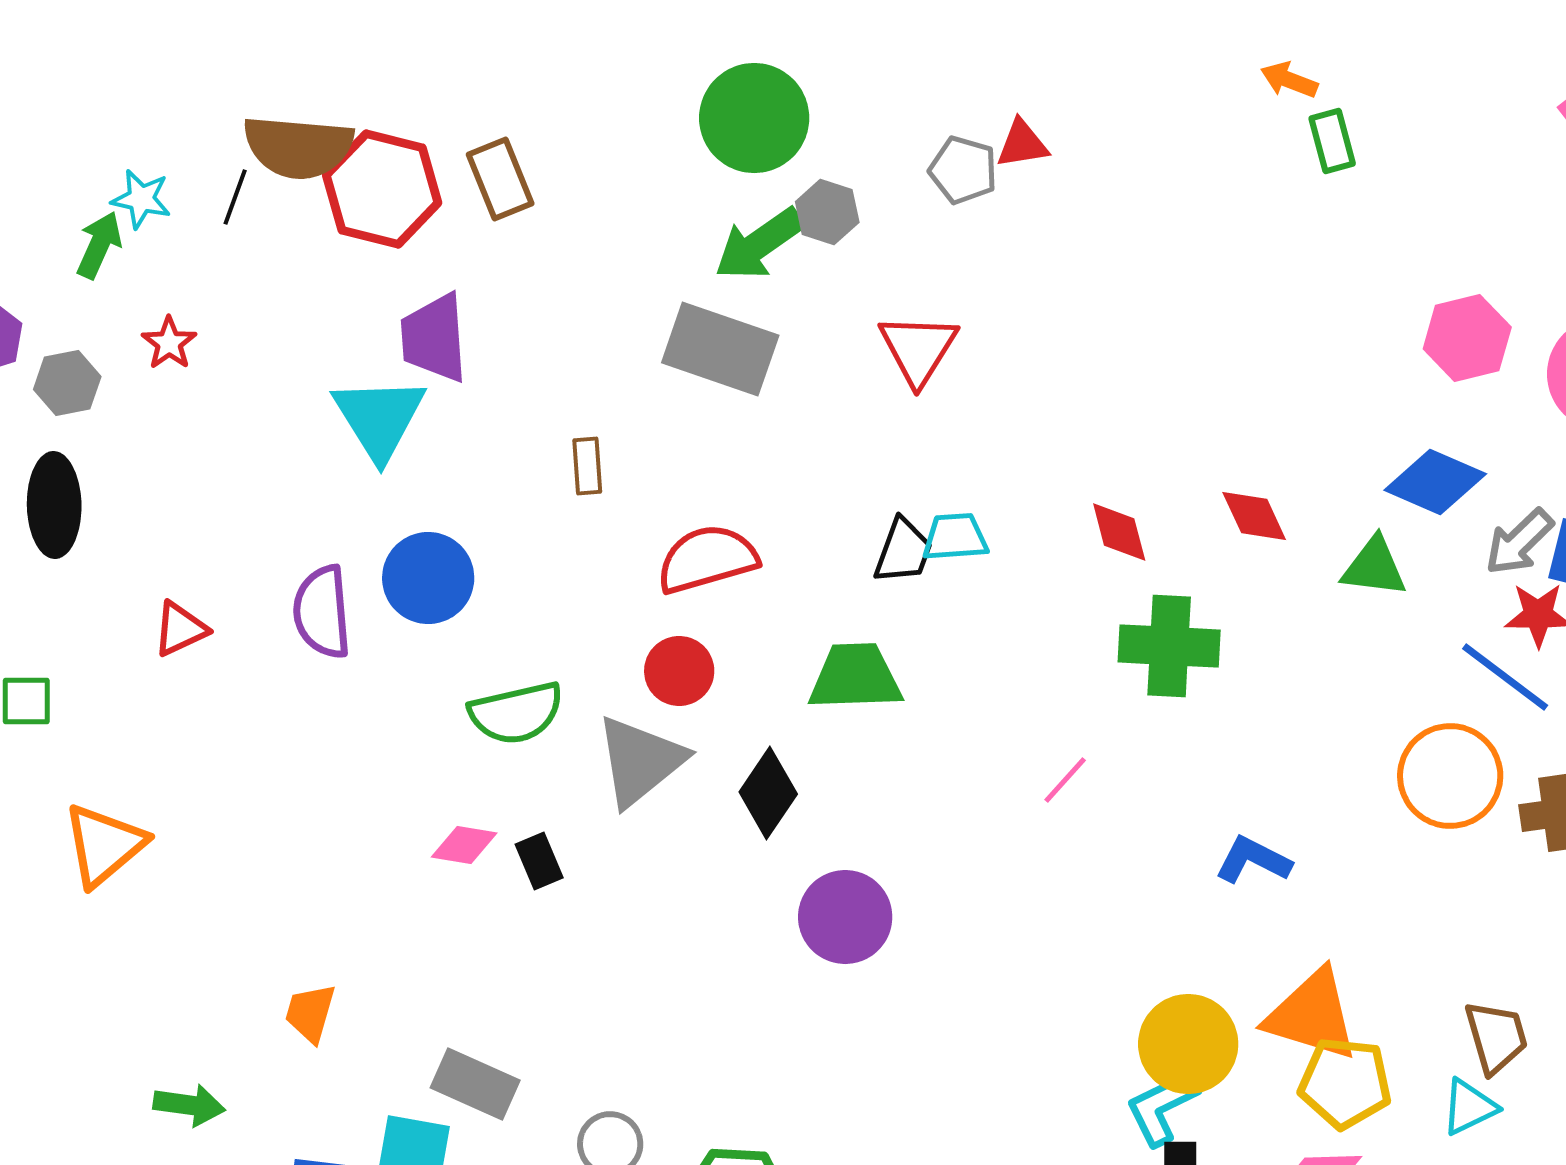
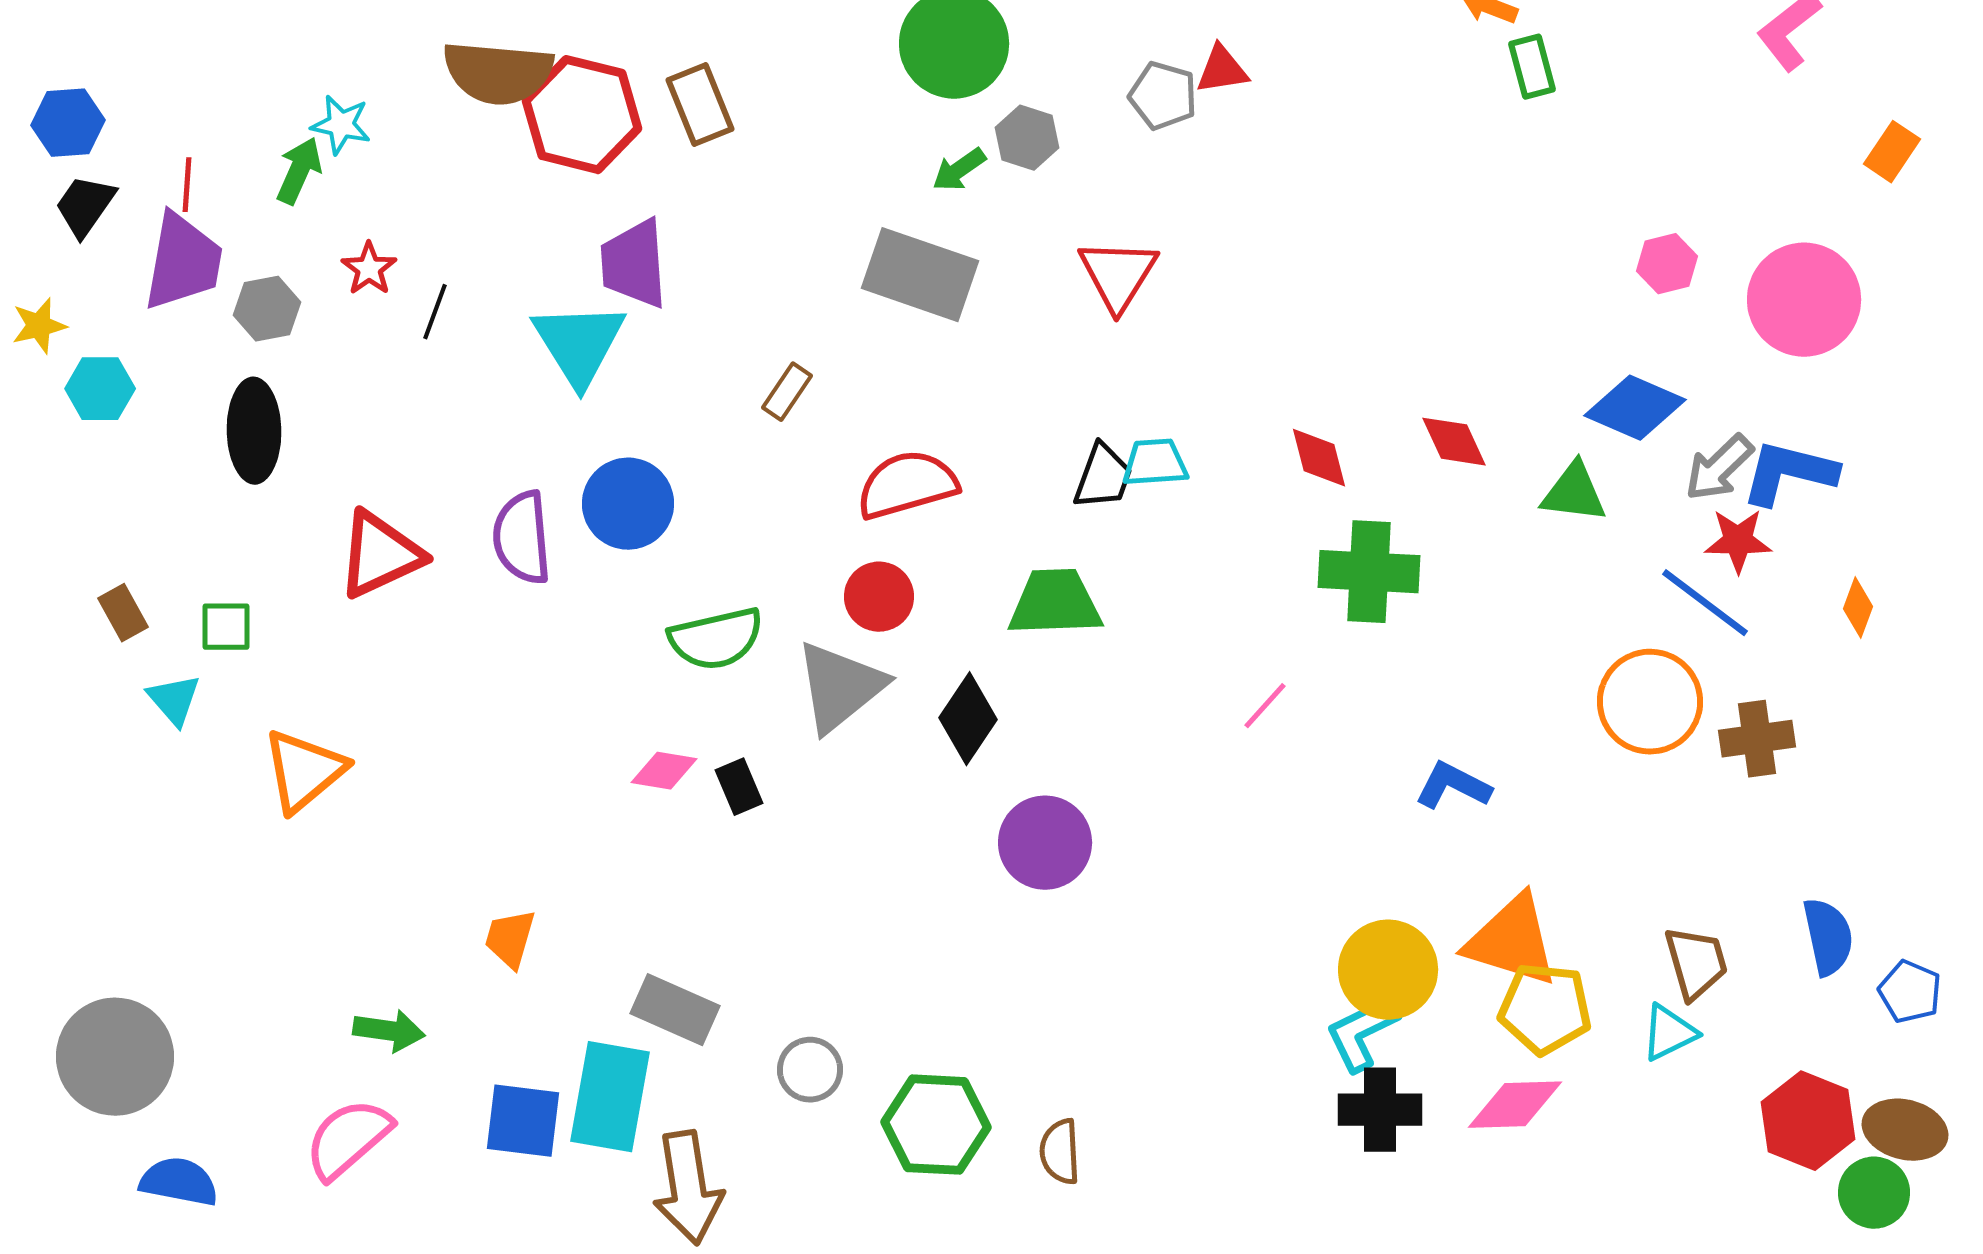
black line: (235, 197) -> (435, 312), moved
green arrow: (759, 244) -> (959, 170), size x0.6
pink hexagon: (1467, 338) -> (1667, 264), size x0.7
brown rectangle: (587, 466) -> (787, 392), turned 38
red triangle: (180, 629) -> (380, 555), size x1.6

